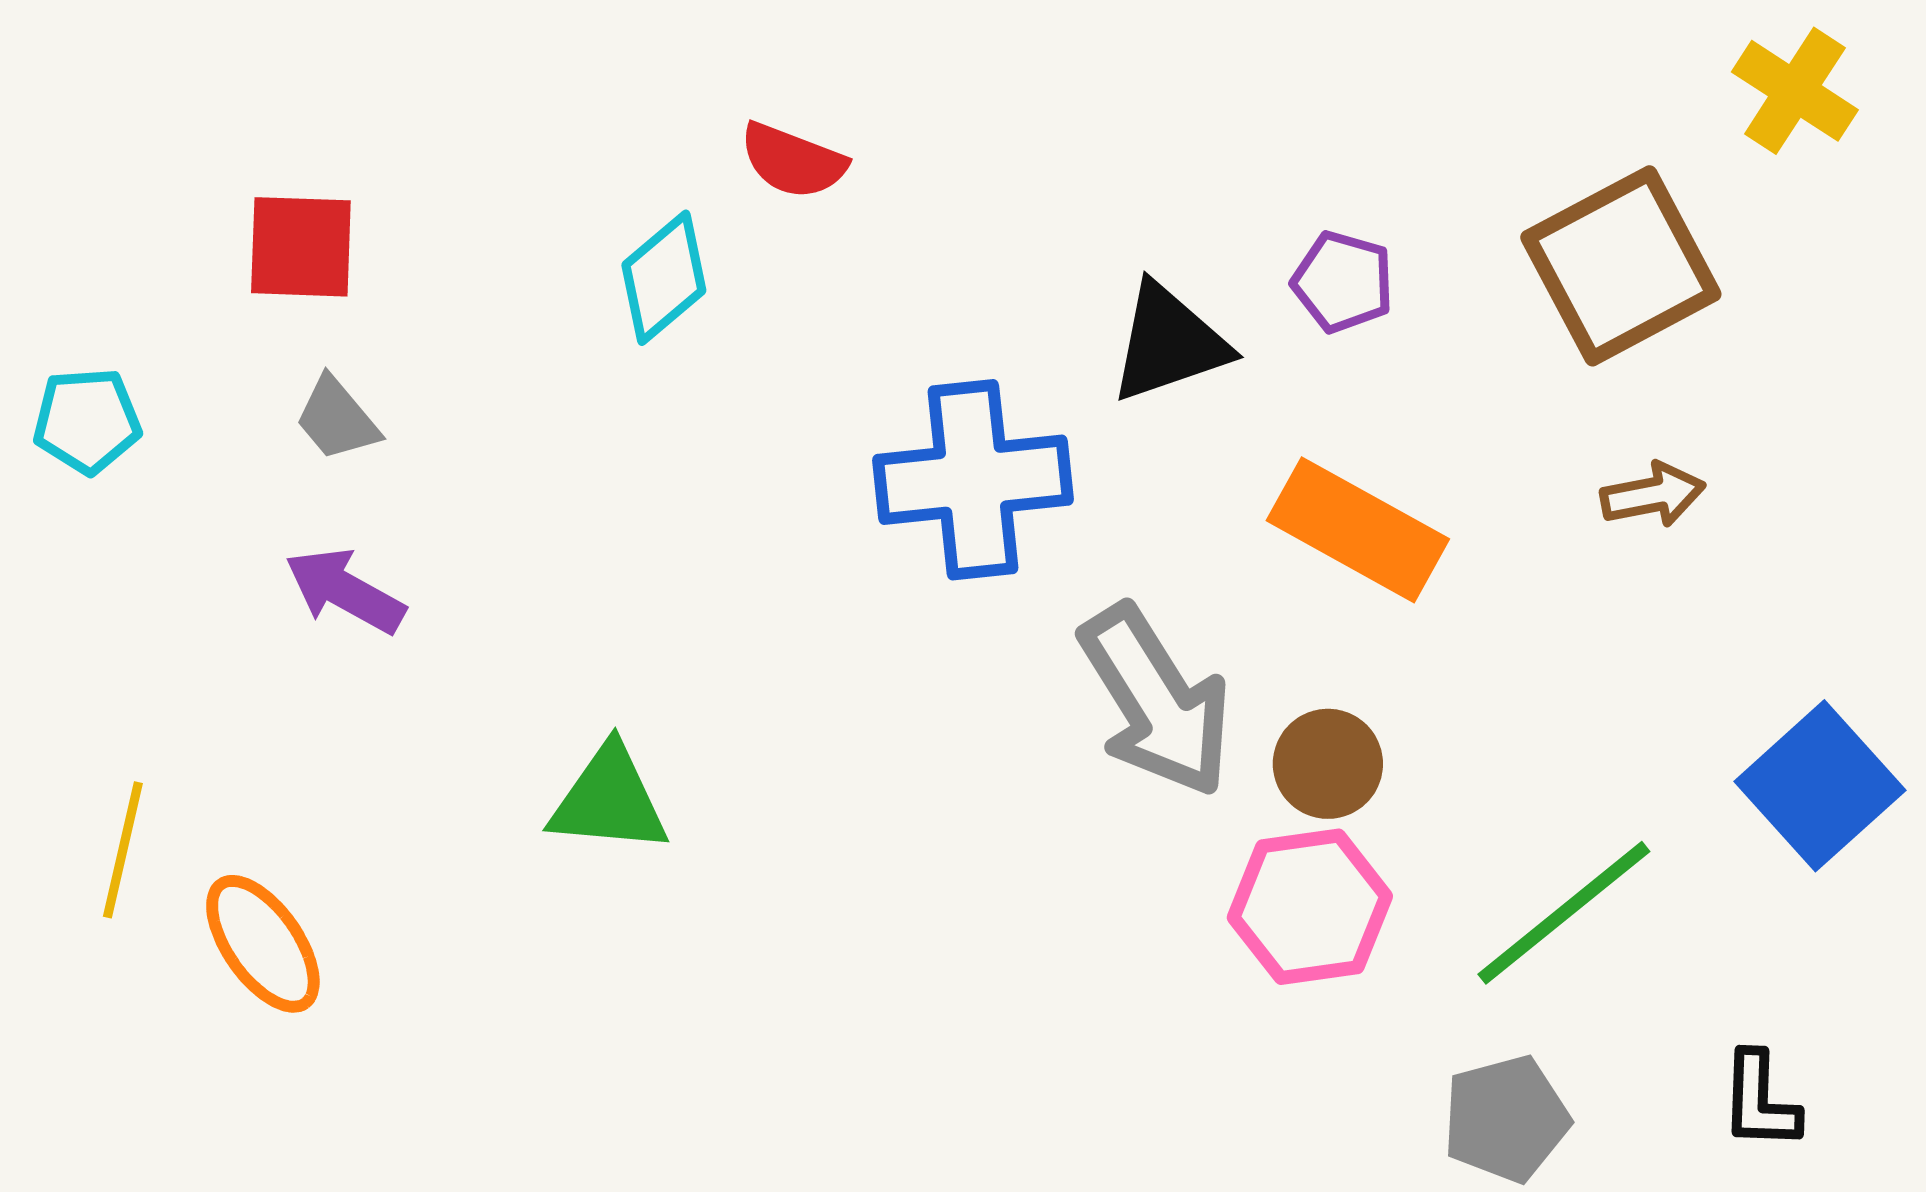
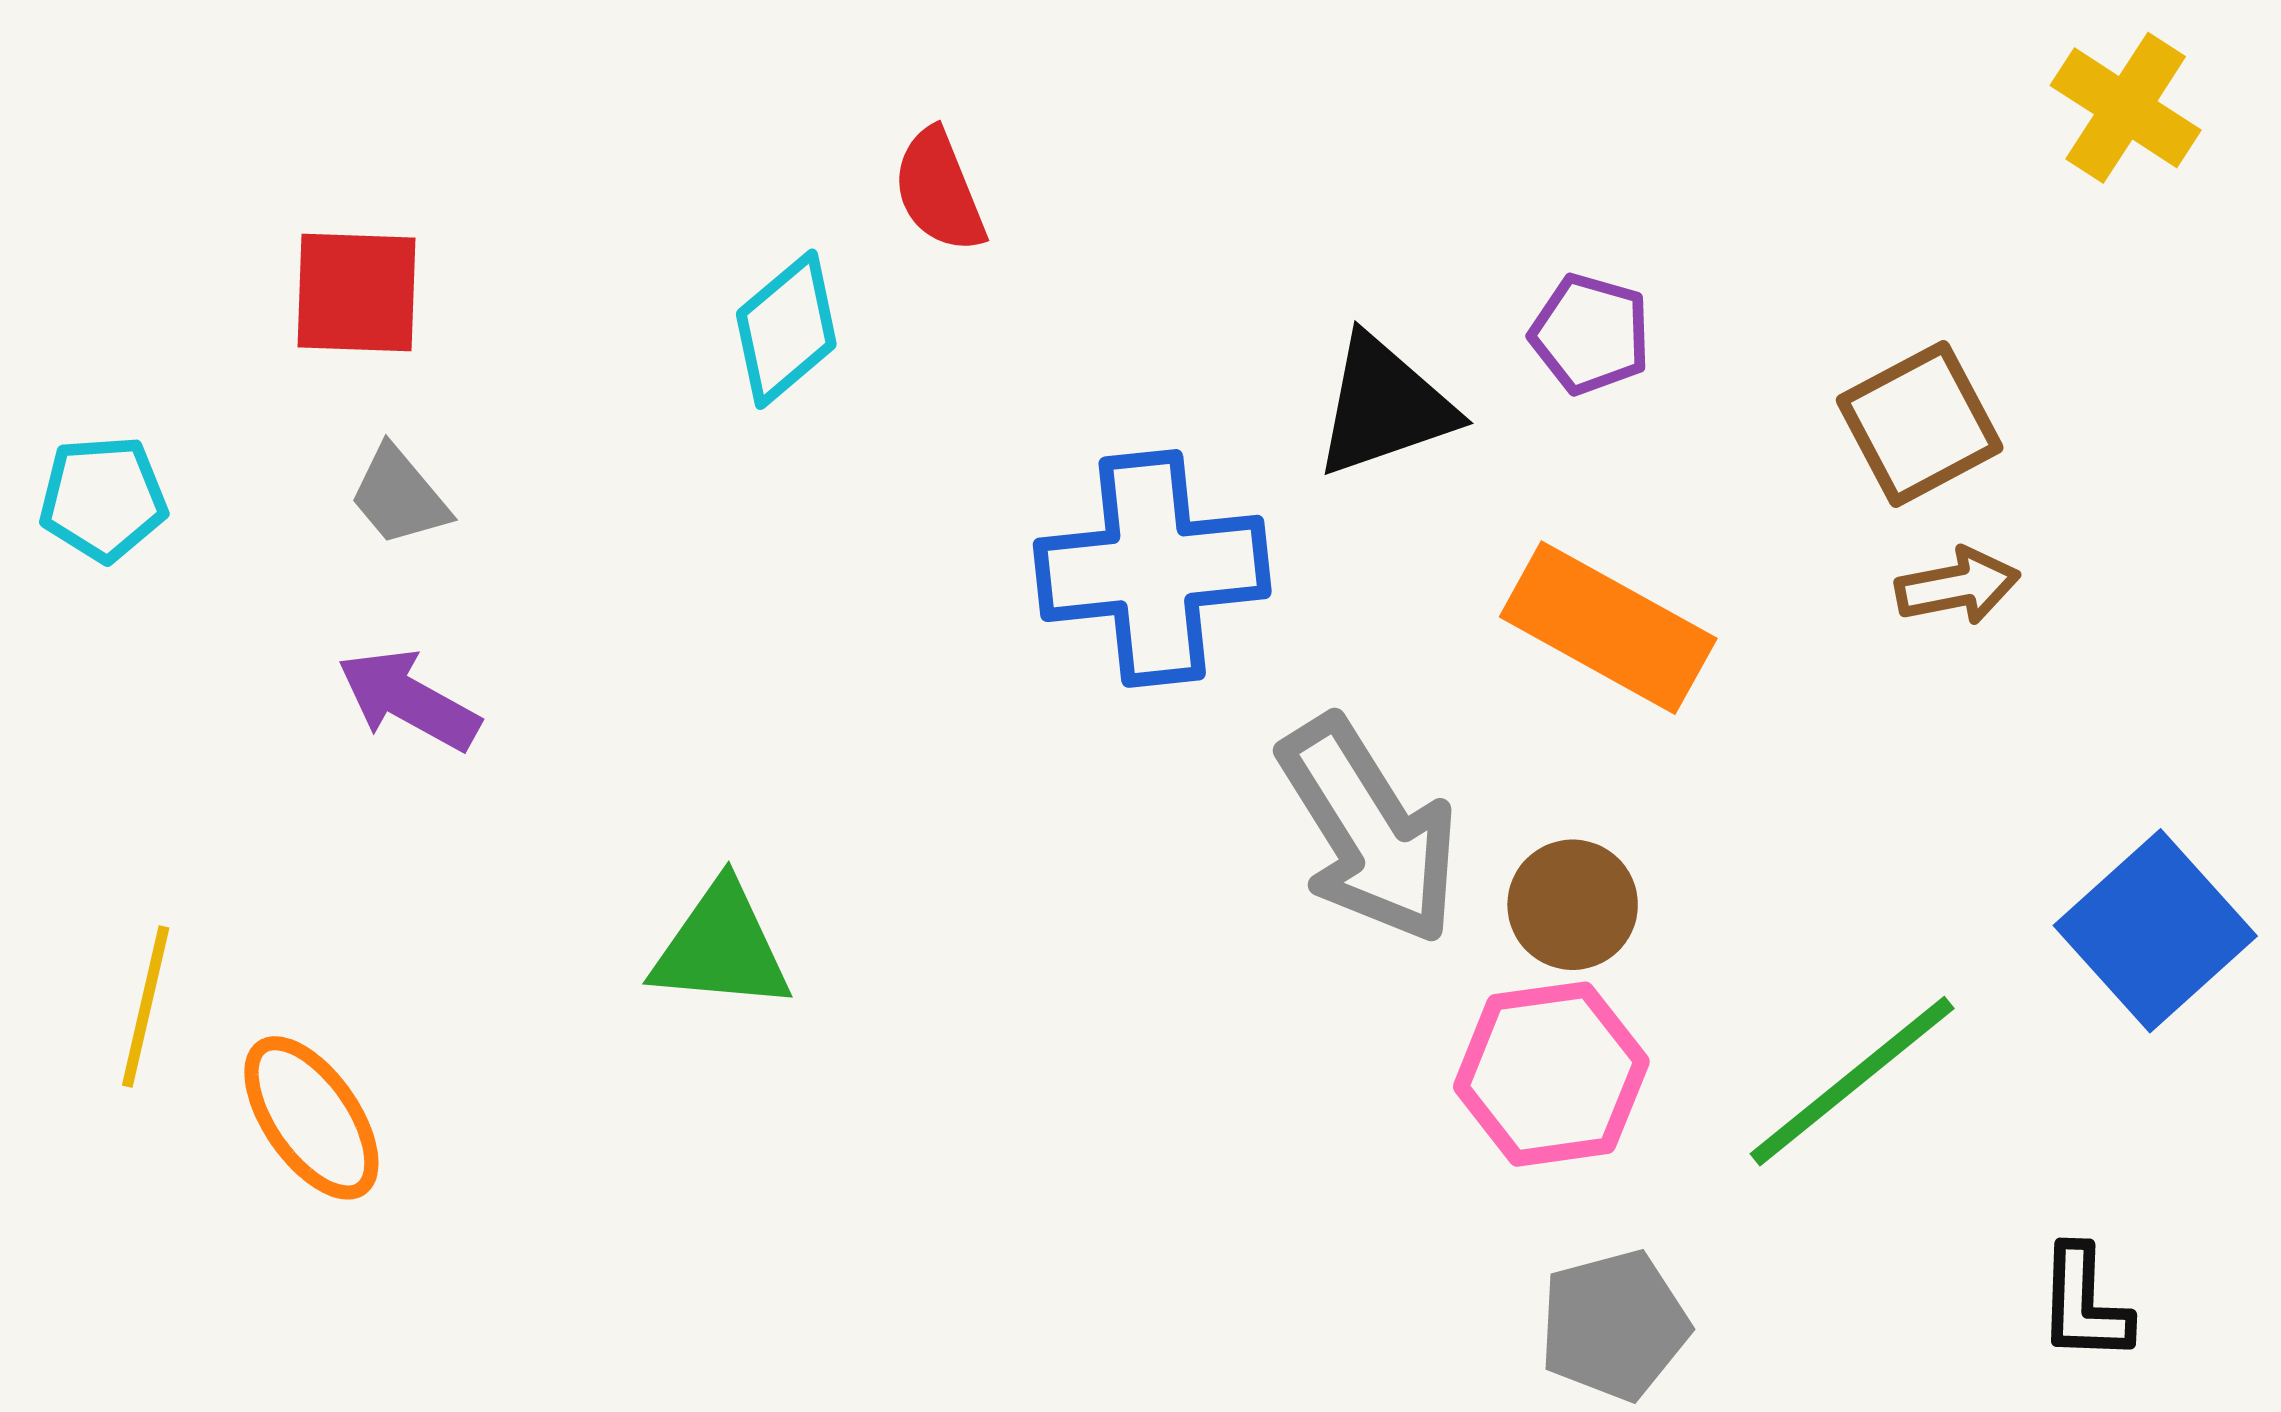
red semicircle: (793, 161) -> (939, 191), turned 47
brown square: (1621, 266) -> (1920, 424), moved, size x0.7
gray pentagon: (1506, 1119) -> (1614, 1325), moved

